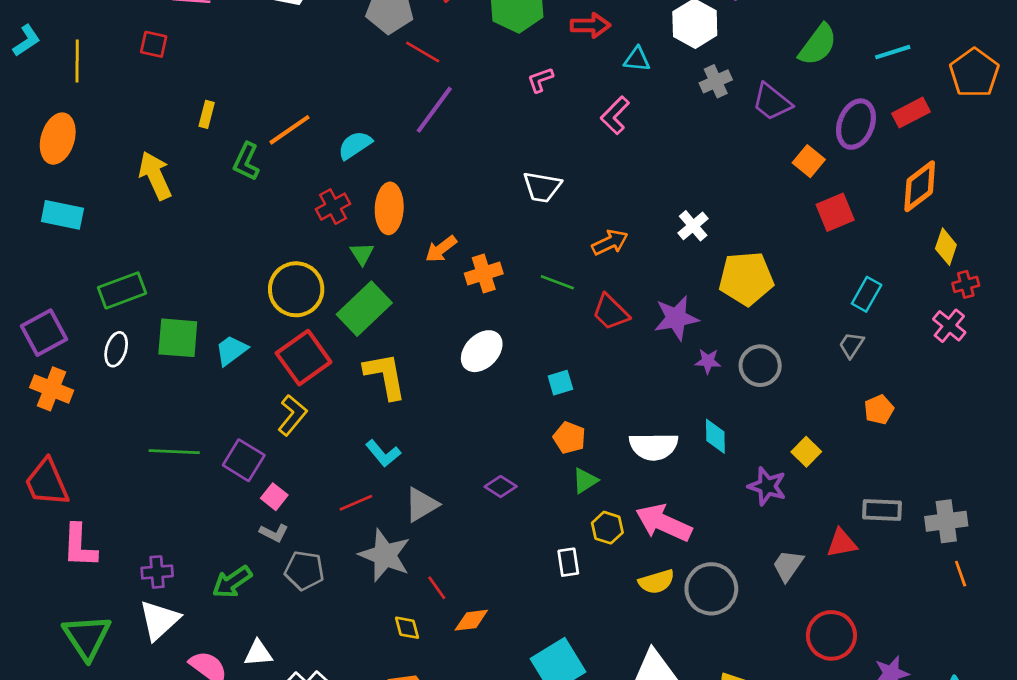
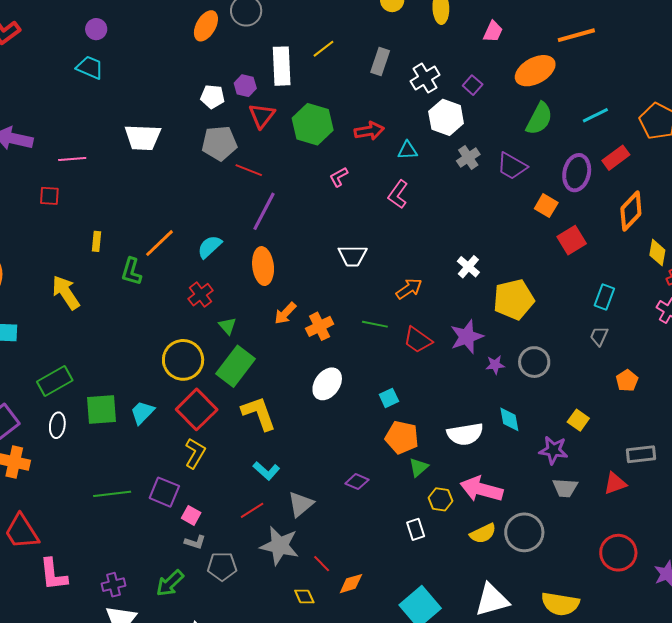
orange ellipse: (389, 208) -> (263, 266), moved
orange pentagon: (569, 438) -> (402, 437), size x1.4
gray trapezoid: (788, 565) -> (565, 488), moved, turned -112

